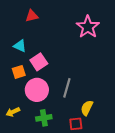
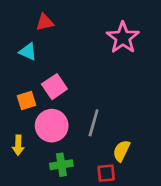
cyan triangle: (20, 46) -> (28, 52), moved
yellow arrow: (13, 112) -> (18, 145), moved, turned -64

